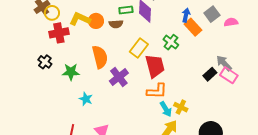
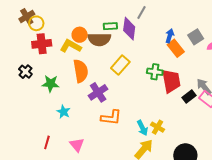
yellow L-shape: (80, 19) -> (71, 46), moved
brown semicircle: (116, 24) -> (99, 39), size x1.6
green cross: (171, 42) -> (155, 72), moved, turned -35
red trapezoid: (155, 66) -> (171, 81), moved
orange L-shape: (157, 91) -> (111, 117), moved

